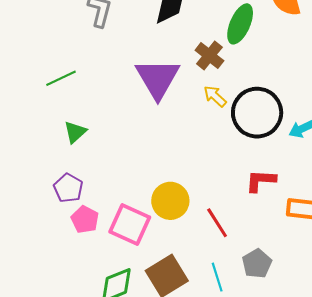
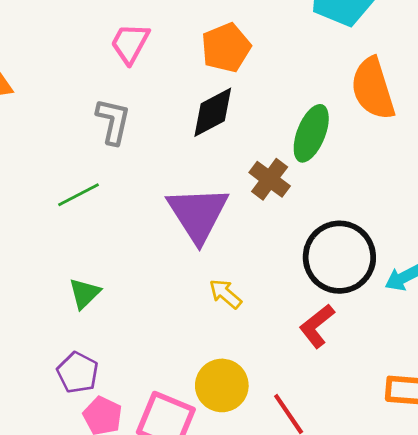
green line: (61, 78) -> (78, 195), moved
yellow arrow: (215, 96) -> (225, 294), moved
red L-shape: (261, 181) -> (317, 326), moved, turned -40

